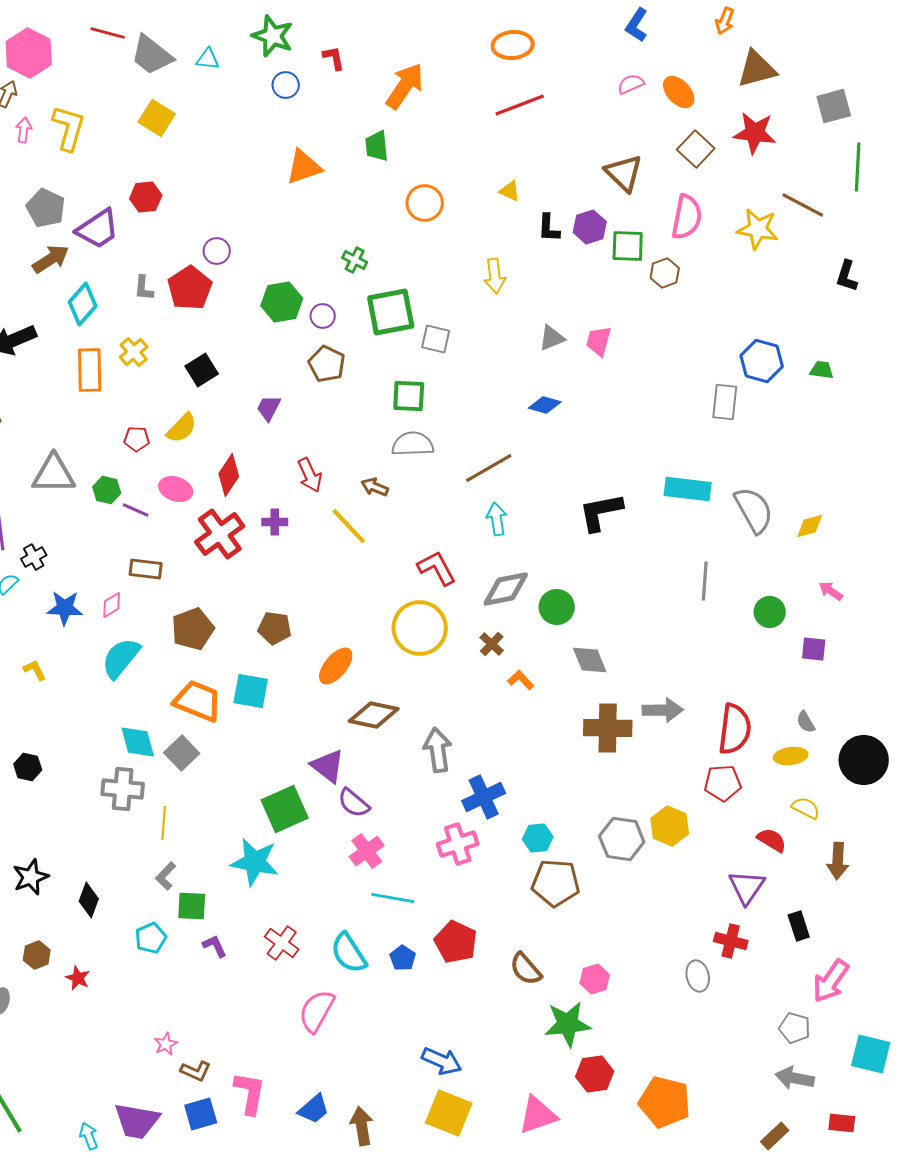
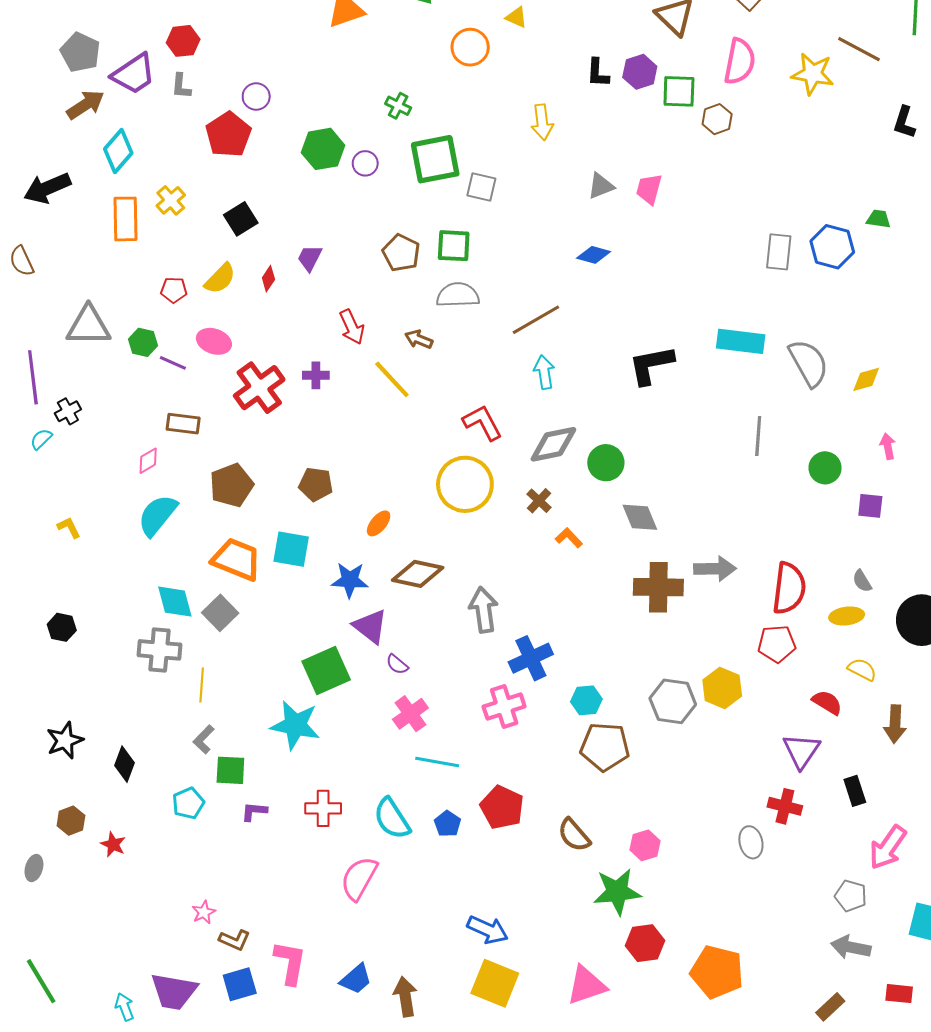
yellow triangle: (510, 191) -> (516, 17), moved
gray L-shape: (144, 288) -> (181, 86), moved
blue hexagon: (762, 361) -> (832, 247), moved
brown pentagon: (327, 364) -> (401, 253), moved
red diamond: (229, 475) -> (268, 279), moved, size x0.6
pink arrow: (831, 591) -> (888, 446), turned 45
blue star: (65, 608) -> (350, 580), moved
orange ellipse: (336, 666) -> (379, 523), size x0.7
purple semicircle: (354, 803) -> (397, 664), size x0.7
red cross: (282, 943) -> (323, 808), turned -36
purple L-shape: (215, 946) -> (254, 811), turned -60

